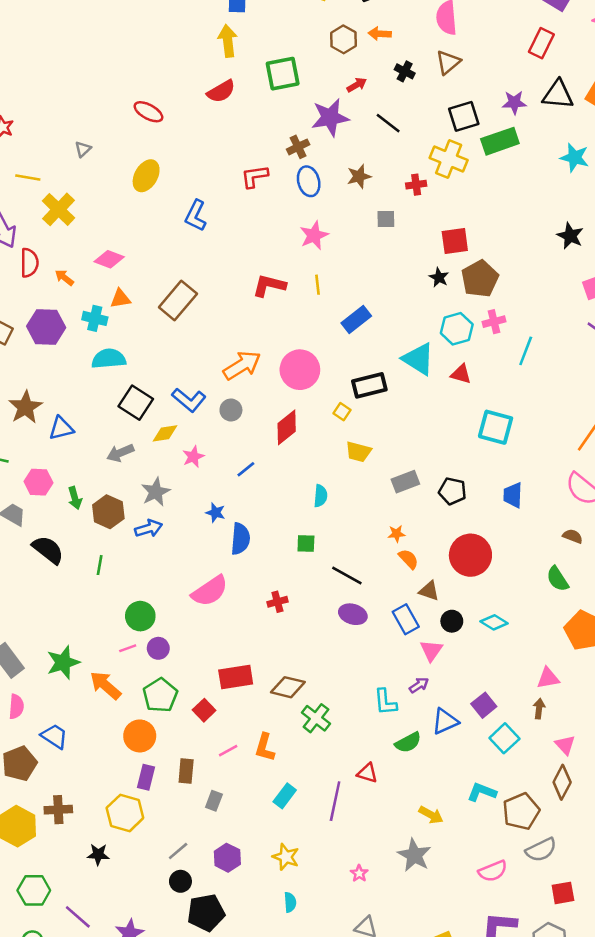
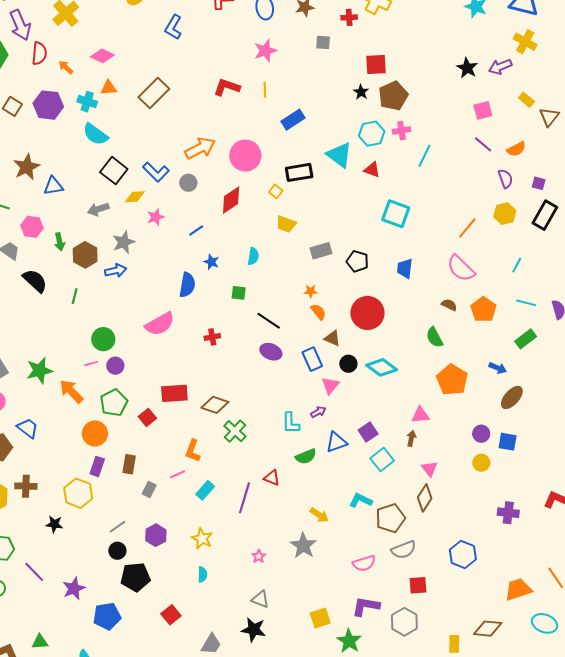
cyan semicircle: (109, 359) -> (95, 134), turned -144
blue star: (215, 513) -> (211, 262), moved
cyan diamond: (494, 622) -> (382, 367), size x1.4
pink line: (228, 751) -> (178, 474), moved

